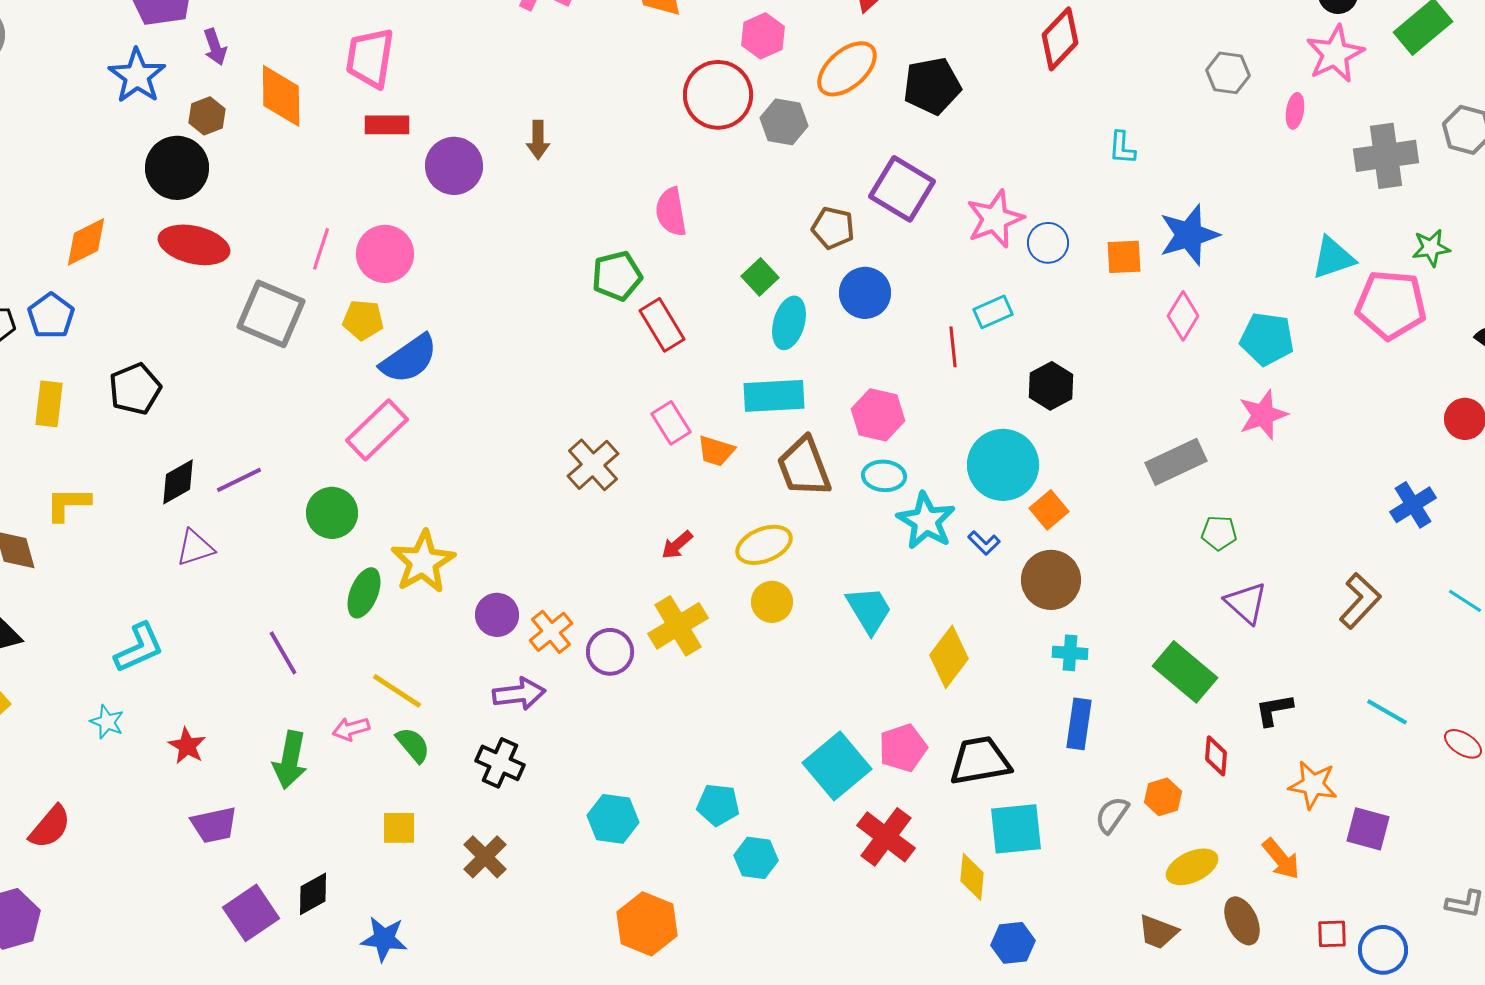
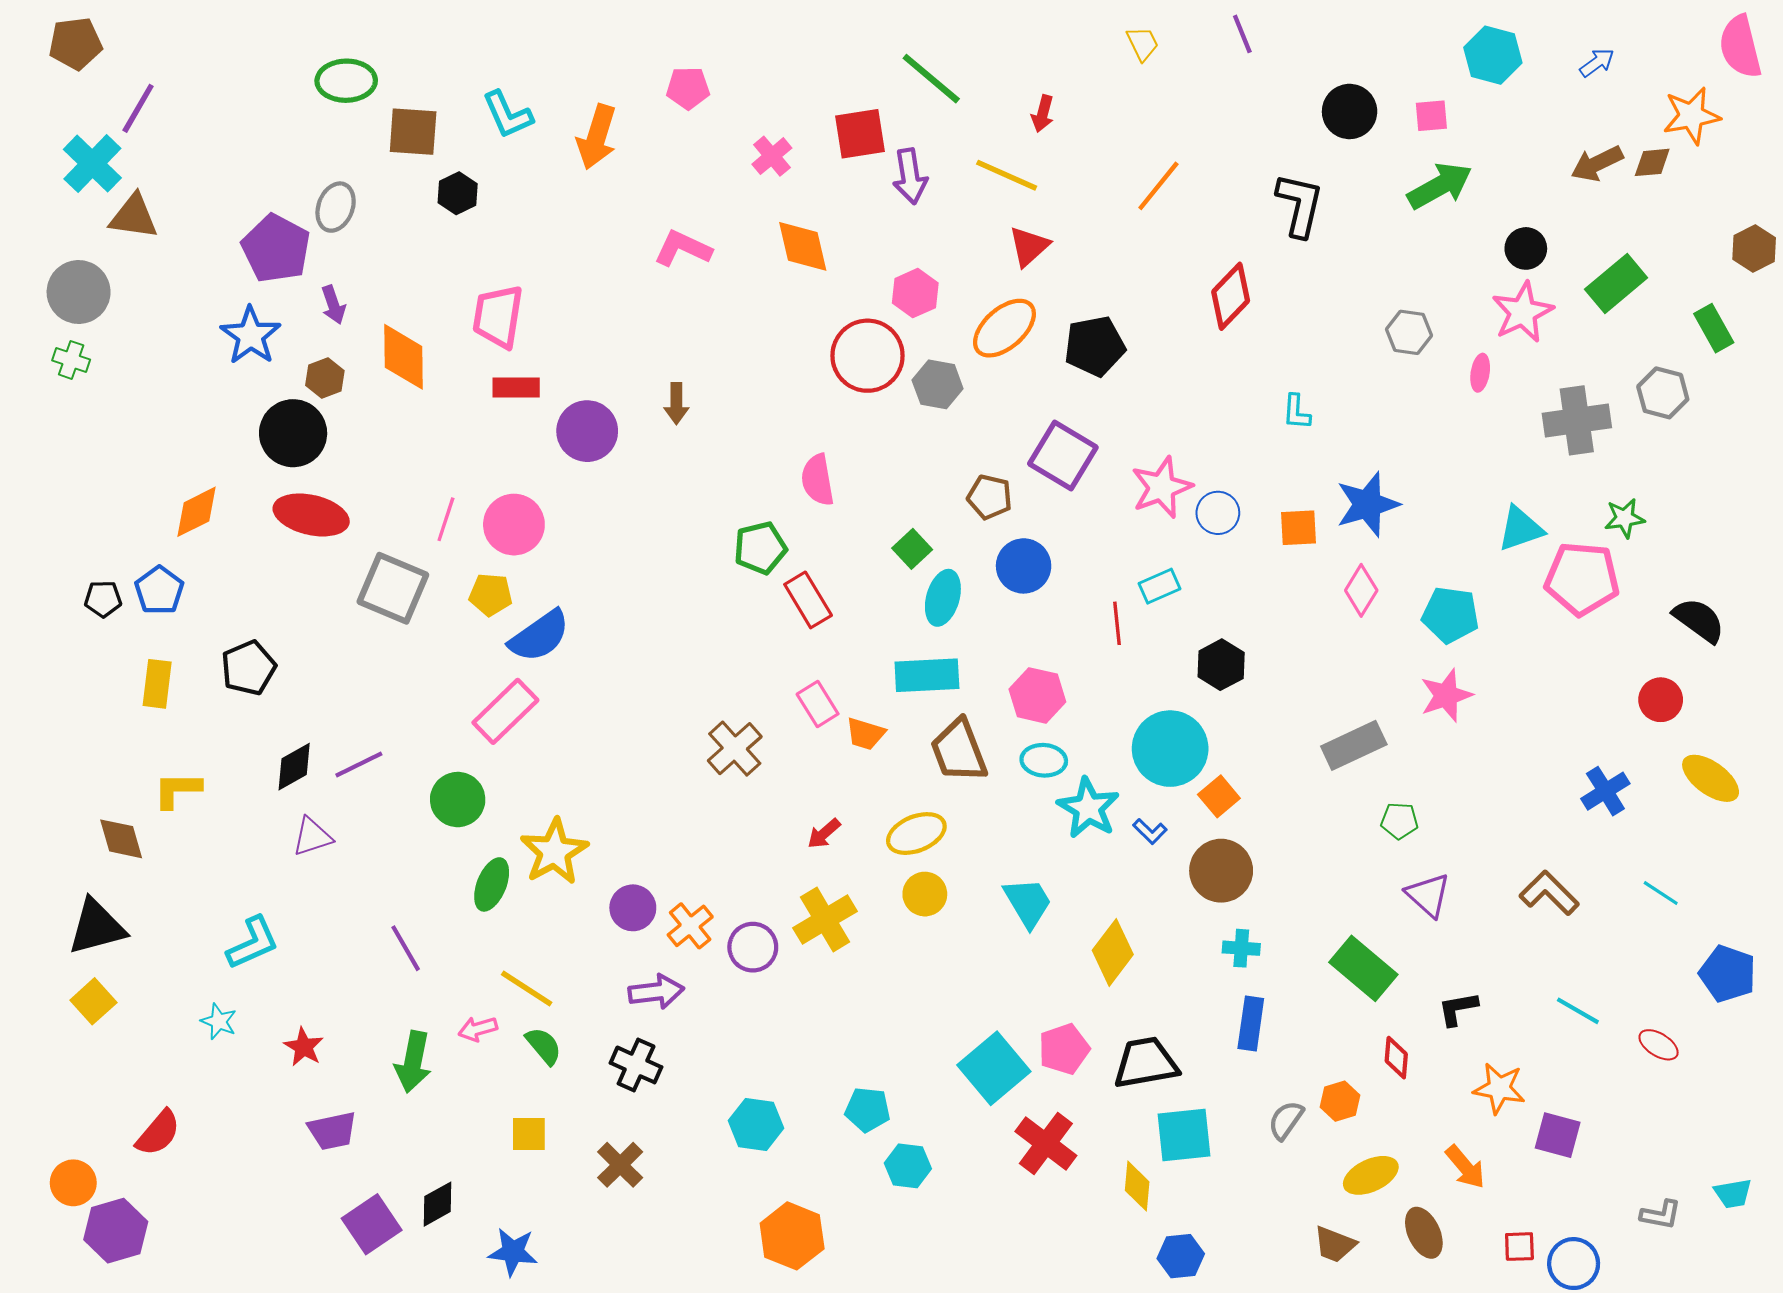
brown L-shape: (1360, 601) -> (1549, 893), turned -88

